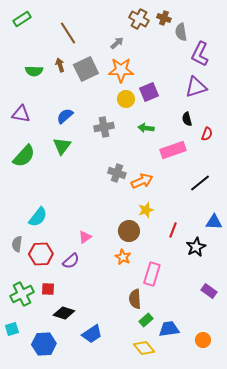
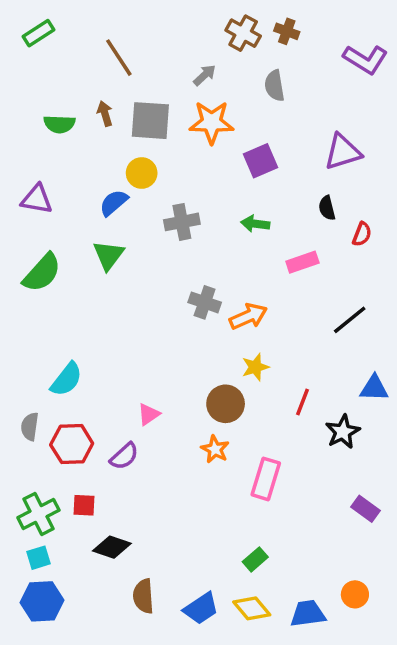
gray semicircle: (181, 32) -> (275, 86), moved
purple L-shape: (200, 54) -> (365, 59), moved, turned -85
gray square: (86, 69) -> (150, 121), turned 30
yellow circle: (126, 99) -> (142, 173), moved
pink rectangle: (173, 150) -> (302, 262), size x0.7
brown semicircle: (135, 299) -> (143, 596), moved
cyan square: (12, 329) -> (38, 558), moved
blue trapezoid: (169, 329) -> (308, 614), moved
blue trapezoid: (92, 334) -> (201, 608), moved
blue hexagon: (44, 344) -> (42, 601), moved

